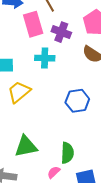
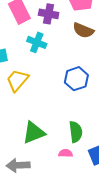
cyan cross: (45, 58) -> (37, 42), turned 30
pink semicircle: (54, 172) -> (66, 153), turned 56

